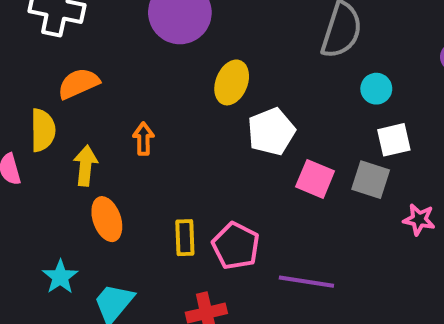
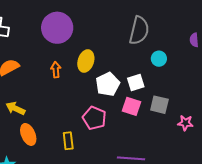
orange arrow: (143, 139) -> (56, 70), moved
white square: (394, 140) -> (136, 82), moved
yellow arrow: (85, 166) -> (15, 108), turned -66
pink pentagon: (236, 246) -> (94, 118), moved

